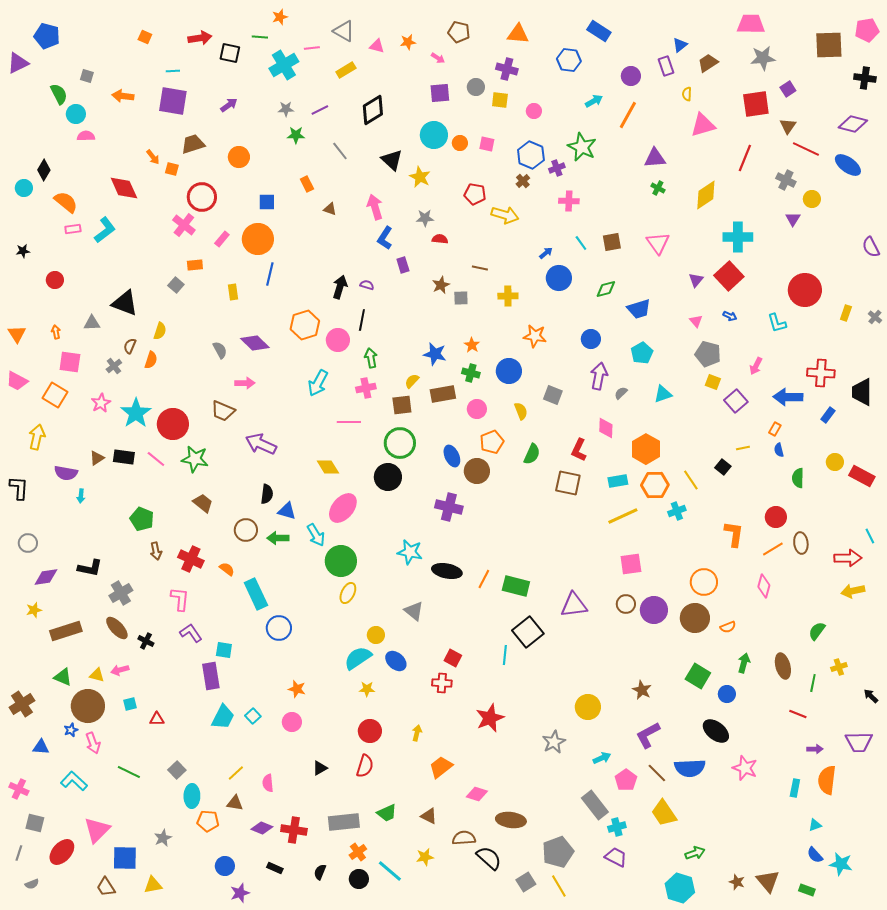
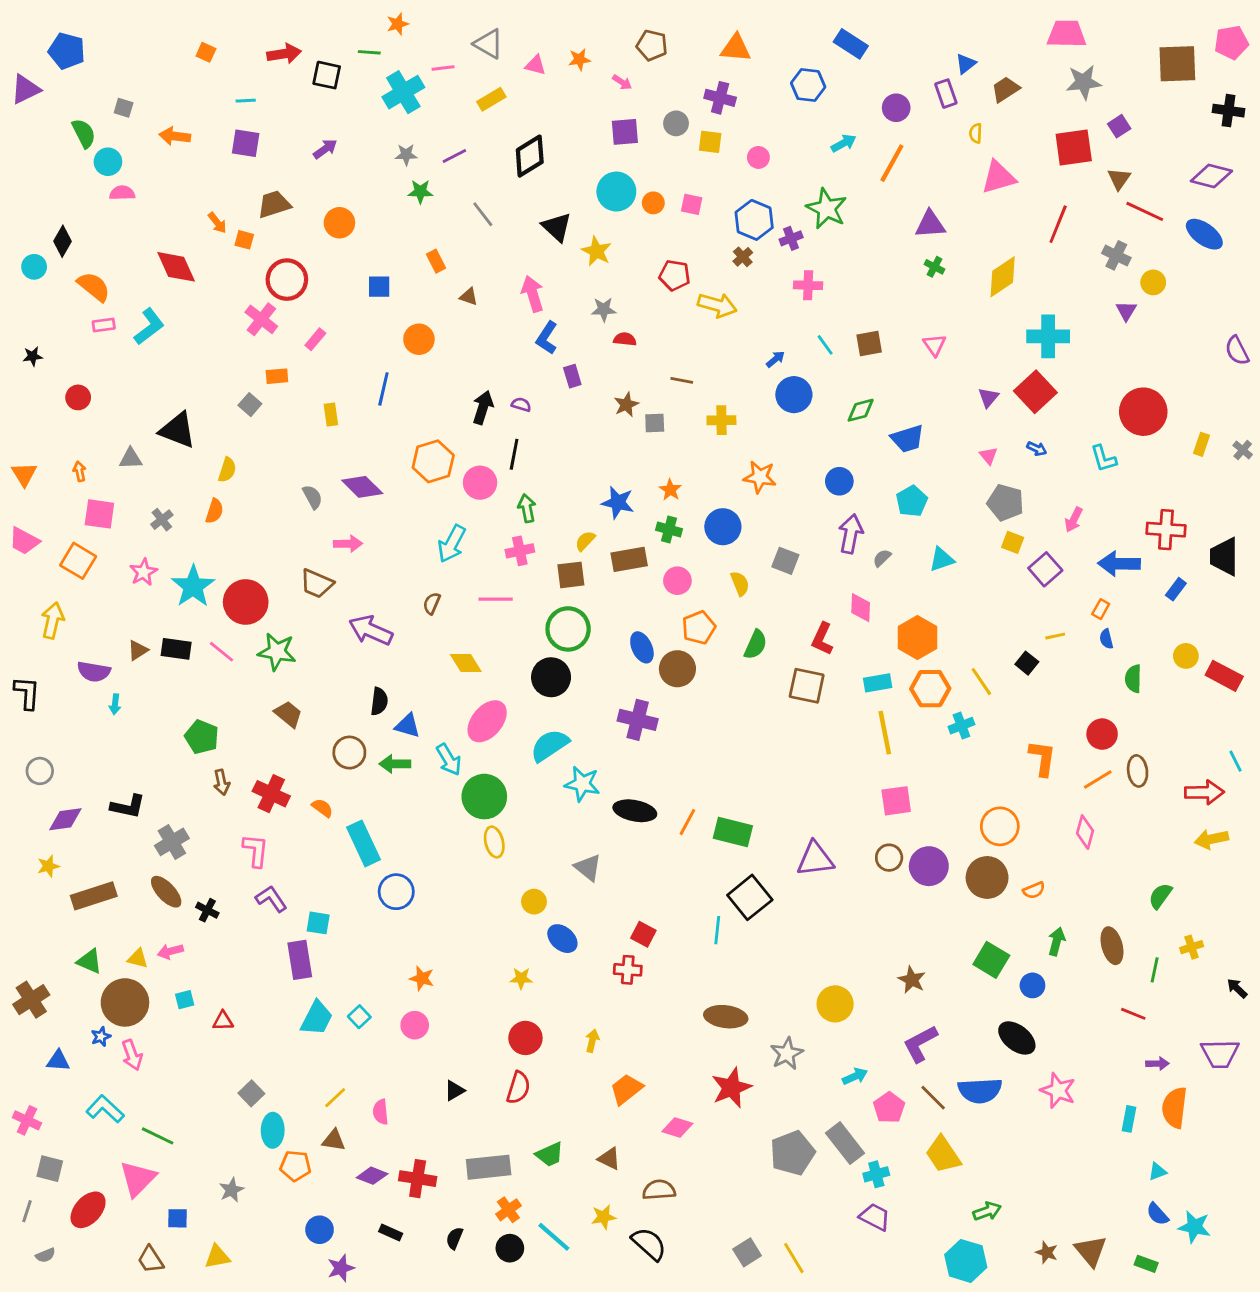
purple square: (173, 101) -> (246, 143), size x0.7
orange circle: (258, 239) -> (419, 339), moved, size x0.7
pink triangle: (658, 243) -> (934, 345), size x0.7
brown semicircle: (130, 346) -> (432, 603), moved
yellow line: (623, 516) -> (885, 733), turned -76
yellow ellipse: (348, 593) -> (494, 842), turned -40
cyan semicircle: (358, 658) -> (550, 745), moved
red star: (490, 718) -> (731, 1088), moved
green line: (129, 772) -> (158, 1136), moved
brown ellipse: (511, 820) -> (726, 1017), moved
gray pentagon: (558, 852) -> (792, 1153), moved
blue square: (125, 858) -> (178, 1218), size x0.6
black semicircle: (489, 858) -> (649, 1244), moved

